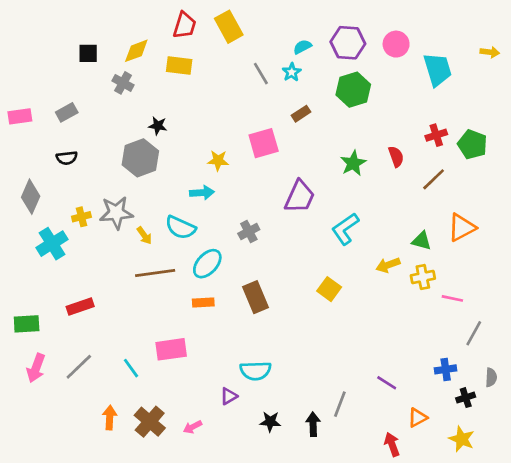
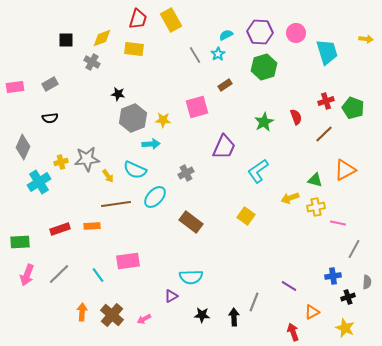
gray hexagon: (140, 158) -> (133, 118), moved
brown rectangle: (256, 297) -> (191, 222), turned -30
orange rectangle: (203, 302) -> (92, 226), moved

